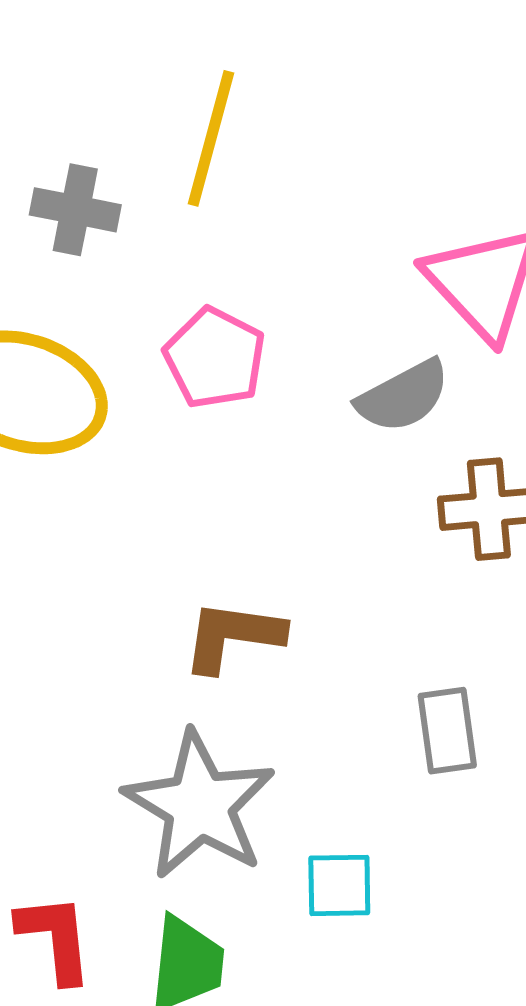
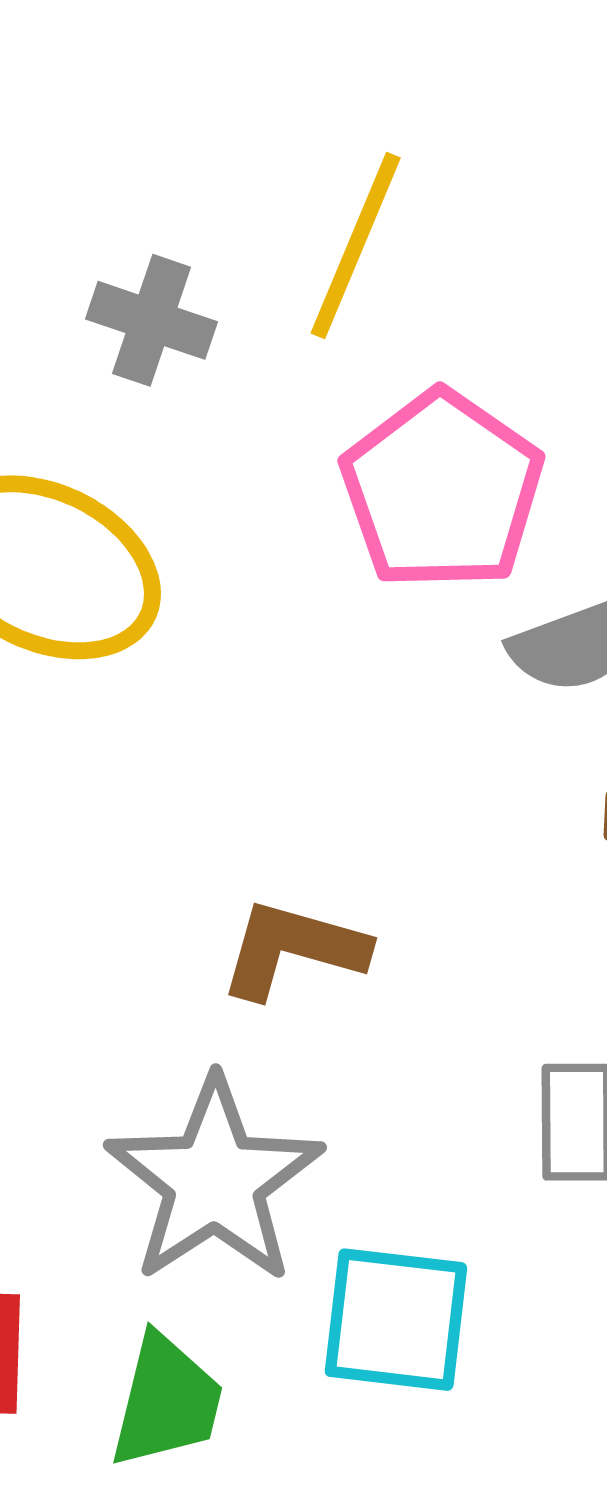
pink pentagon: (215, 358) -> (442, 490), moved, size x1.4
cyan square: (339, 885) -> (396, 1320), size x1.5

